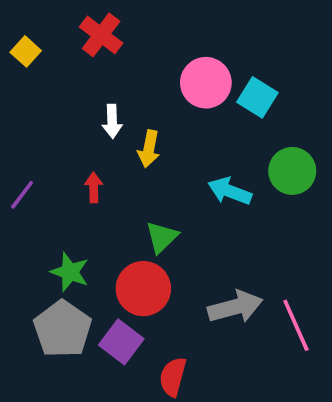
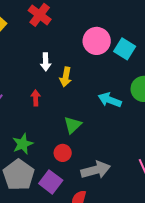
green star: (70, 272) -> (23, 144), turned 30
red circle: (143, 289) -> (63, 153), size x0.6
gray arrow: (235, 307) -> (96, 170), moved

